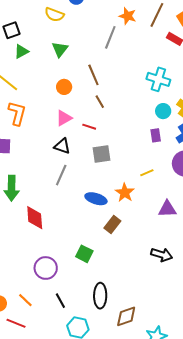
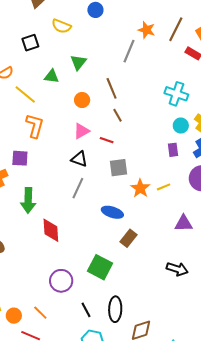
yellow semicircle: (54, 15) -> (61, 26), moved
green triangle: (21, 51) -> (52, 76), moved, turned 35
orange star: (125, 193) -> (140, 188), moved
green square: (84, 254) -> (100, 267), size x1.4
black line: (60, 301) -> (86, 310), moved

